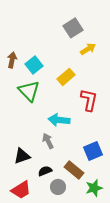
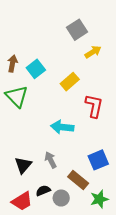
green triangle: (29, 91) -> (17, 96), moved
gray arrow: (48, 141) -> (51, 160), moved
black triangle: (22, 156) -> (23, 165), turned -30
black semicircle: (45, 171) -> (43, 191), moved

